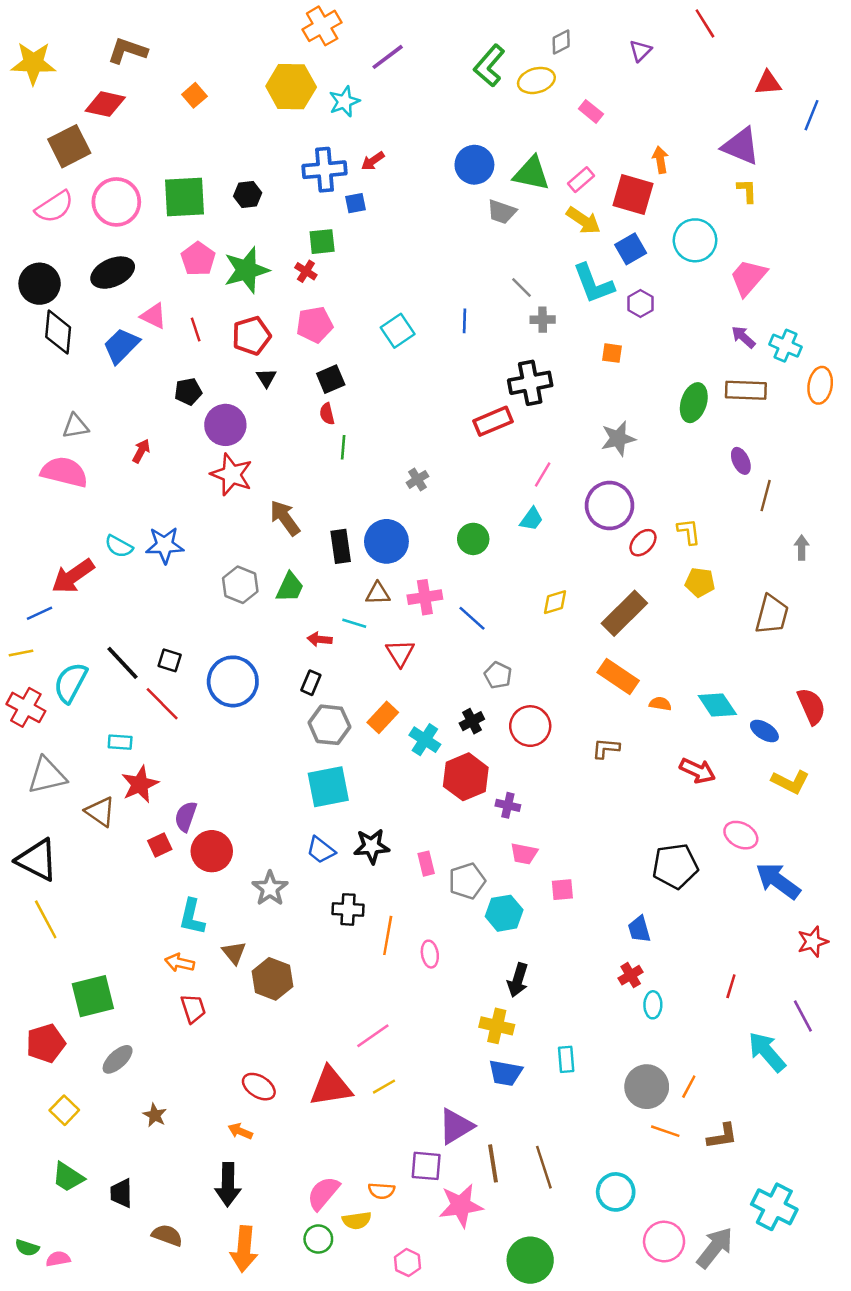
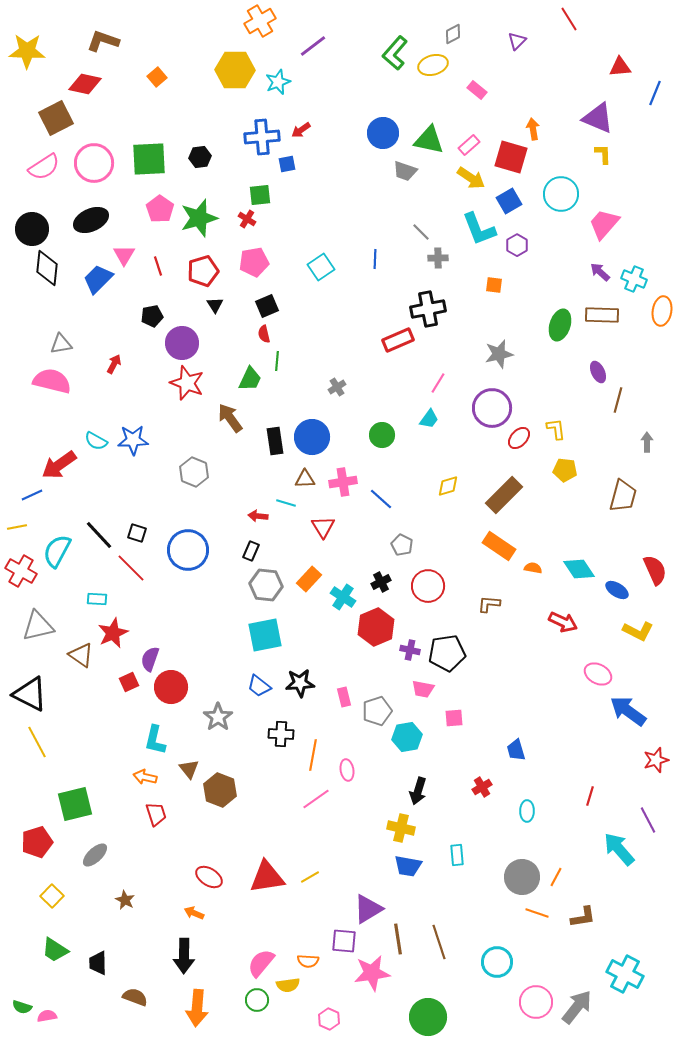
pink triangle: (154, 316) -> (124, 255), turned 35
green trapezoid: (290, 587) -> (250, 379), moved
black pentagon: (675, 866) -> (447, 653), moved
red cross: (631, 975) -> (482, 787), moved
pink line: (373, 1036) -> (316, 799), moved

